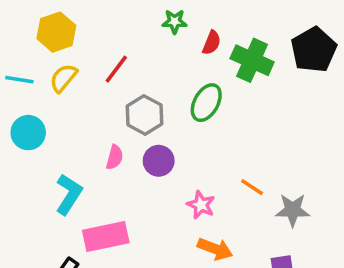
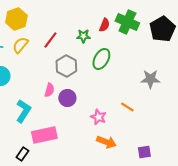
green star: (175, 22) -> (83, 36), moved
green cross: (252, 60) -> (127, 22), moved
purple circle: (159, 161) -> (67, 98), moved
gray star: (293, 210) -> (150, 79), moved

